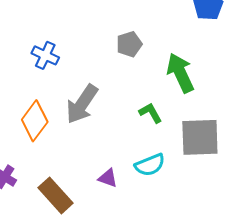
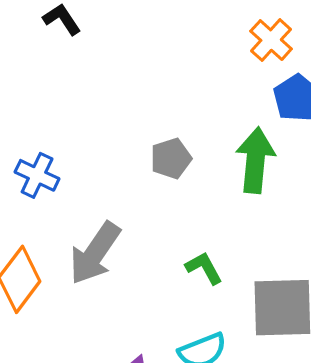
green arrow: (180, 73) -> (255, 160), moved, turned 30

